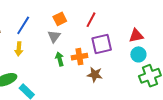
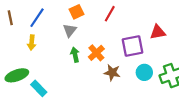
purple square: (102, 44) -> (133, 46), moved
cyan circle: (138, 54) -> (144, 72), moved
orange cross: (79, 57) -> (96, 53), turned -35

